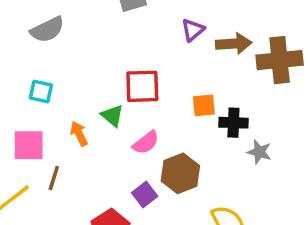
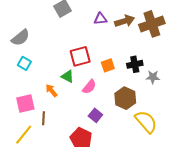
purple triangle: (193, 30) -> (100, 19), turned 48
cyan square: (41, 91) -> (24, 63), moved, turned 32
orange square: (204, 105) -> (108, 65), moved
brown hexagon: (180, 173) -> (125, 98), moved

